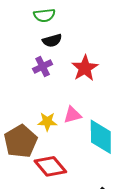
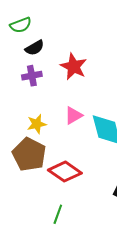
purple cross: (43, 67) -> (32, 76), turned 30
yellow star: (47, 122) -> (37, 124), moved

